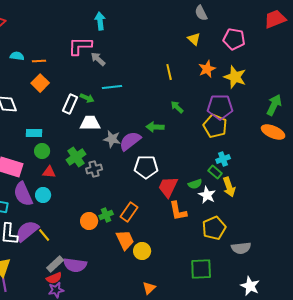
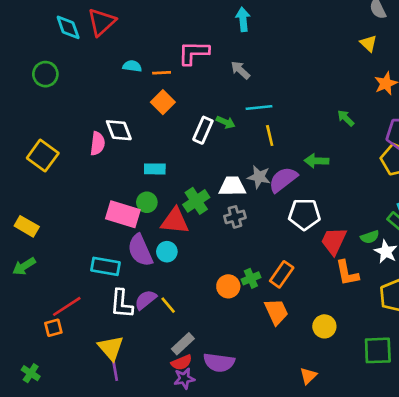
pink L-shape: (80, 46) -> (194, 53), moved
yellow line: (169, 72) -> (270, 136), moved
green arrow: (177, 107) -> (346, 118), moved
white trapezoid: (90, 123) -> (232, 186), moved
green circle: (42, 151) -> (147, 202), moved
green cross: (76, 157) -> (196, 201), moved
red triangle: (49, 172) -> (175, 221), size x1.6
purple semicircle: (27, 231) -> (146, 300), size x0.7
yellow circle: (142, 251) -> (324, 326), moved
purple semicircle: (75, 265) -> (219, 362), moved

